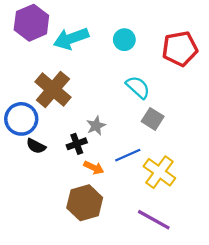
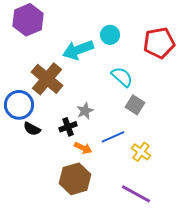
cyan arrow: (71, 39) -> (78, 50), moved
yellow cross: (159, 172) -> (141, 152), size x0.7

